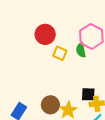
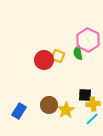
red circle: (45, 34) -> (44, 60), moved

